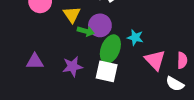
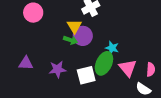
yellow triangle: (72, 15) -> (74, 26), moved
green ellipse: (110, 49) -> (104, 63), moved
white square: (107, 71) -> (86, 75), turned -30

